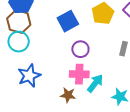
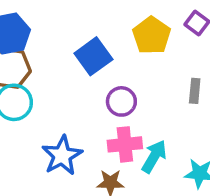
blue star: (29, 76) -> (62, 155), moved

